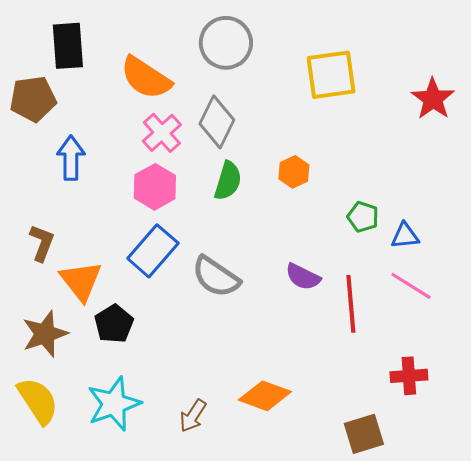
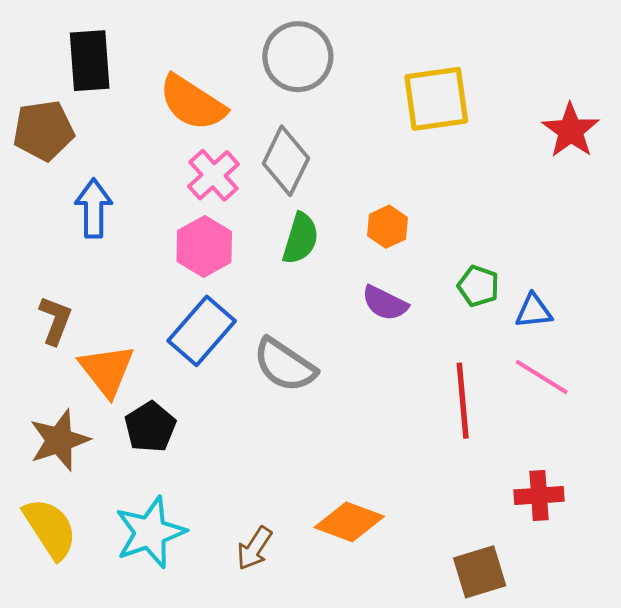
purple semicircle: (303, 277) -> (385, 303), moved

